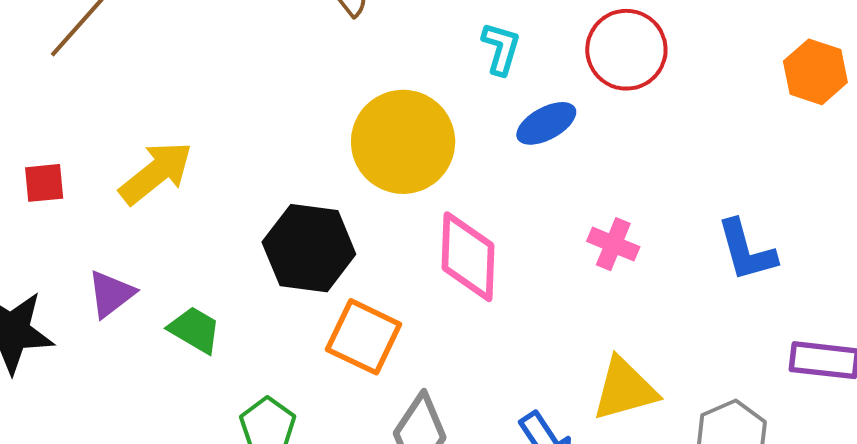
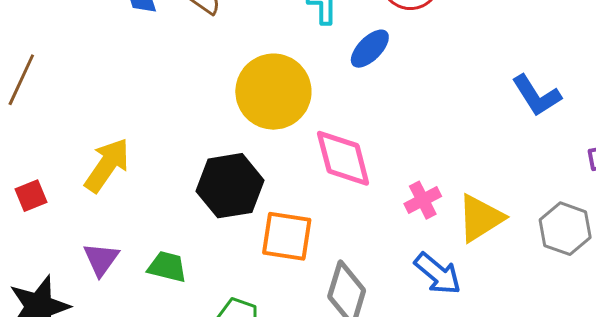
pink cross: (613, 244) -> (423, 200), moved, turned -33

